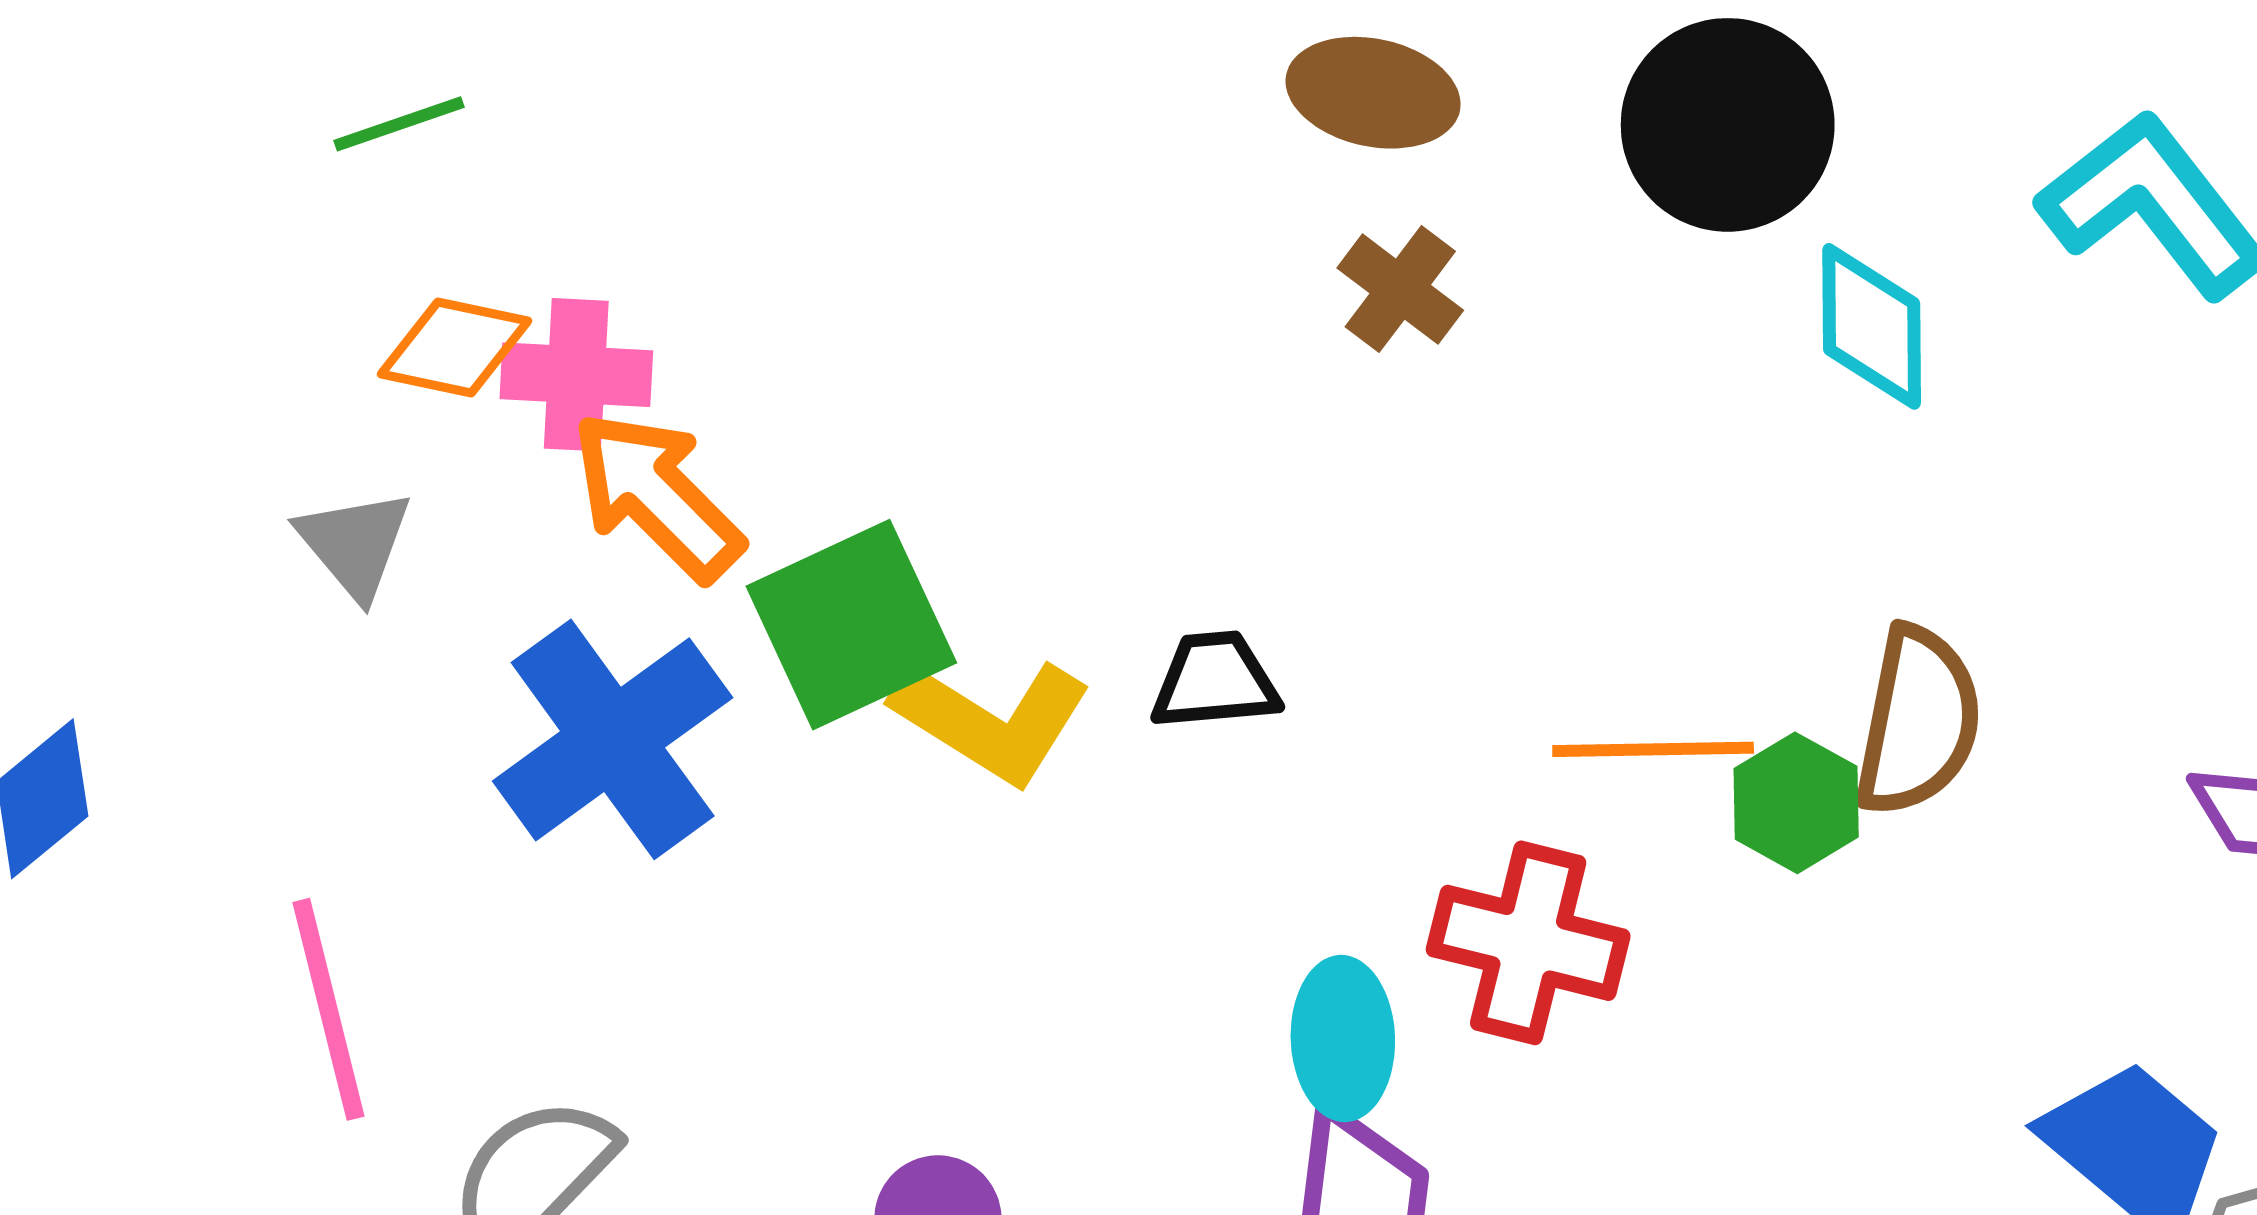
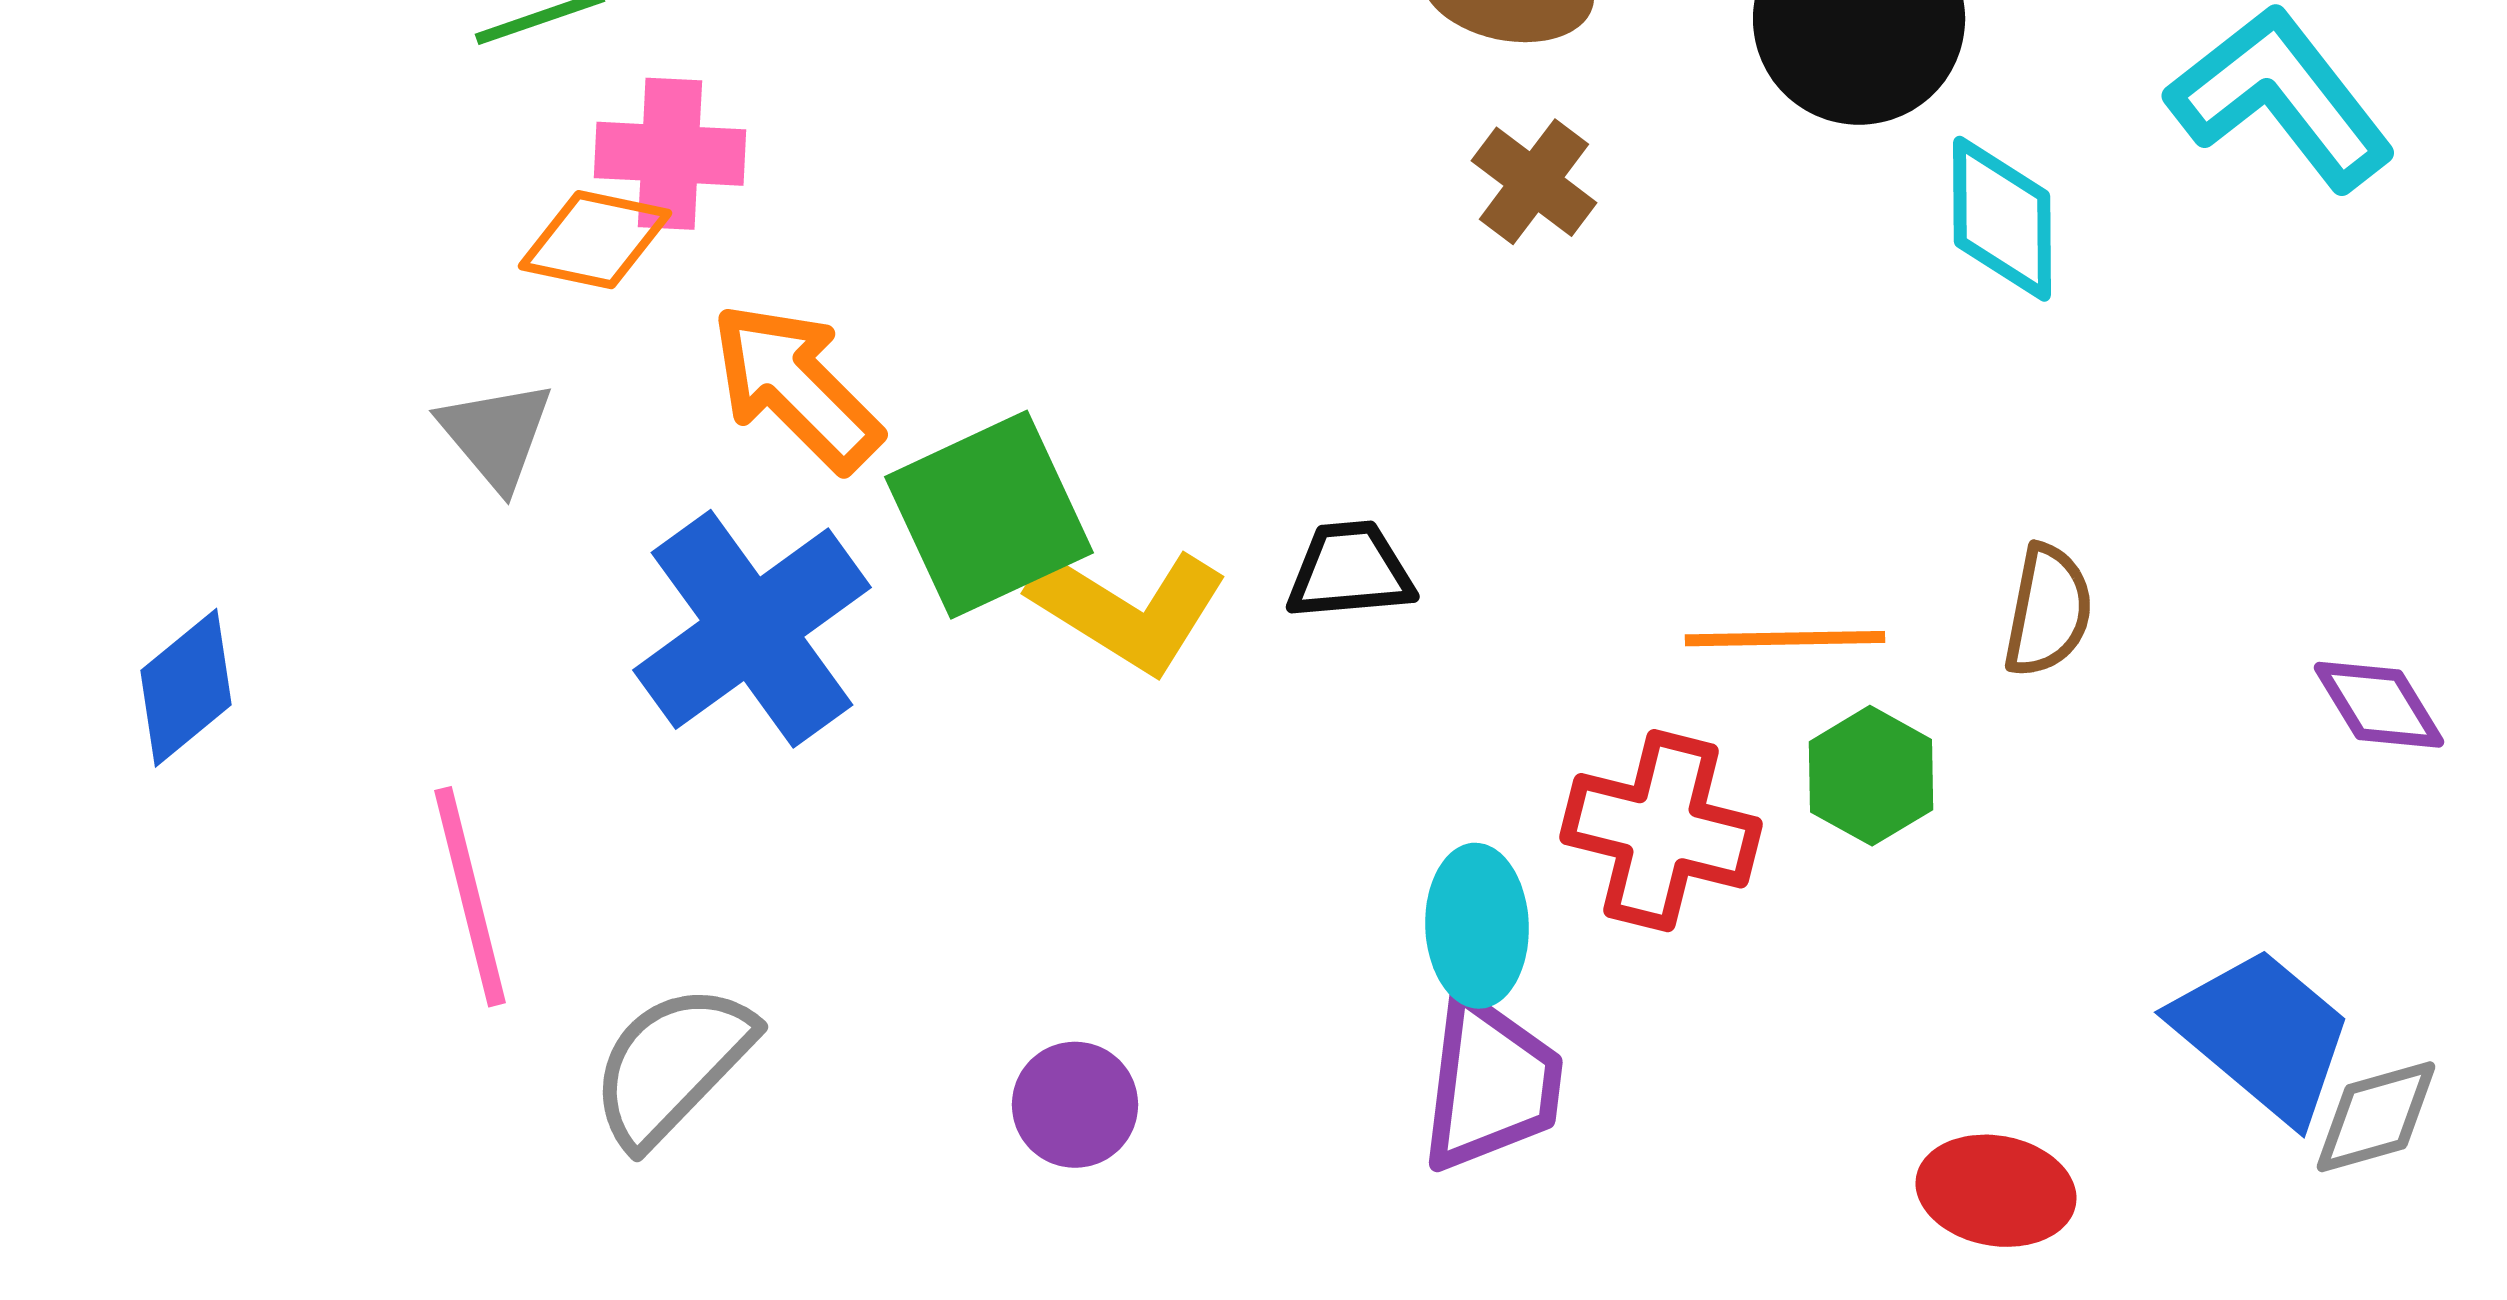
pink cross: (576, 375) -> (670, 154), moved
brown semicircle: (1918, 721) -> (2048, 611), size x0.7
green hexagon: (1796, 803) -> (1871, 776), moved

